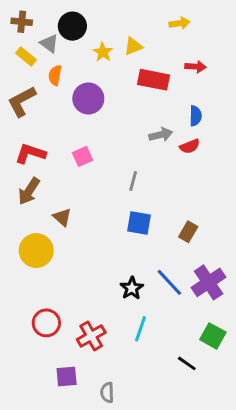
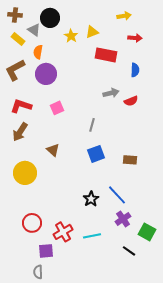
red arrow: (195, 67) -> (135, 38), moved
purple circle: (88, 98) -> (46, 74), moved
blue semicircle: (195, 116) -> (135, 70), moved
brown triangle: (62, 217) -> (53, 150), moved
blue square: (139, 223) -> (96, 154), turned -30
brown rectangle: (188, 232) -> (130, 160), turned 64
purple cross: (209, 282) -> (123, 219), moved, size x0.7
cyan line: (140, 329) -> (92, 236), moved, turned 60
purple square: (67, 377) -> (46, 251), moved
gray semicircle: (107, 392) -> (38, 272), moved

